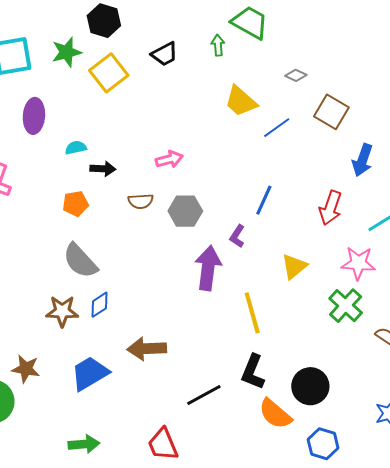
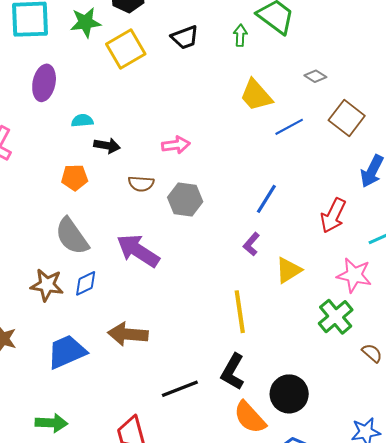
purple L-shape: (237, 236) -> (251, 244), moved
purple arrow: (208, 268) -> (138, 251), moved, turned -72

